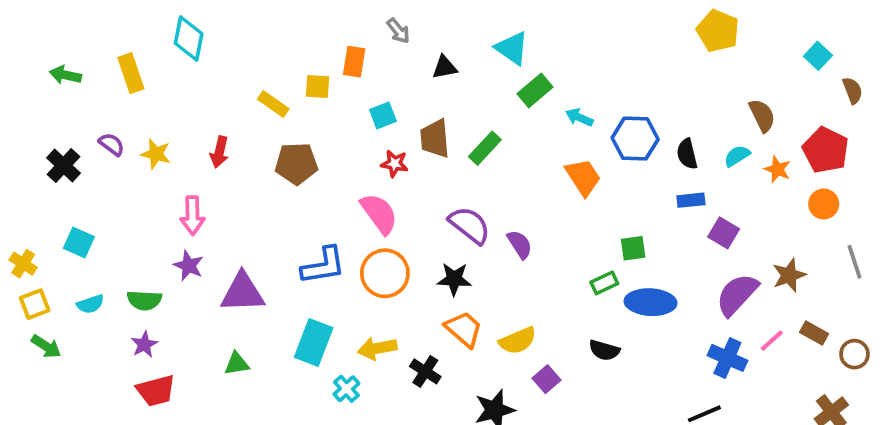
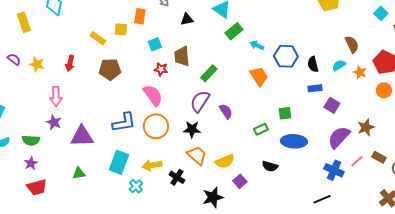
green rectangle: (485, 148) -> (209, 73), moved
purple semicircle: (470, 225) -> (200, 101), turned -95
green rectangle: (604, 283) -> (261, 129), moved

